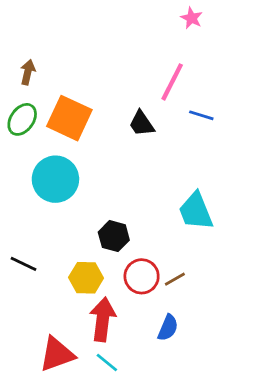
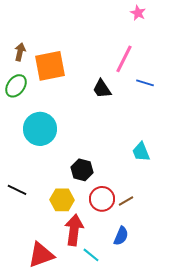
orange square: (69, 118) -> (50, 66), moved, turned -36
cyan trapezoid: (196, 211) -> (141, 152), size x0.7
cyan line: (107, 362) -> (91, 255), moved

